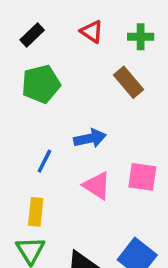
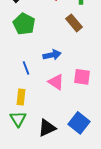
green pentagon: (41, 84) -> (24, 24), turned -30
blue line: (44, 161) -> (26, 68), turned -48

